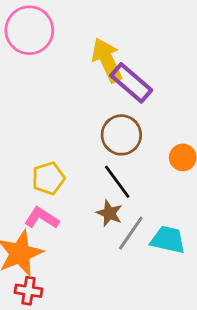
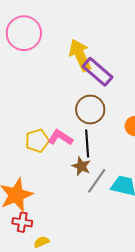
black line: (117, 182) -> (87, 143), turned 32
pink L-shape: (42, 218) -> (60, 137), moved

